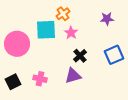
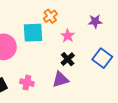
pink star: (71, 33) -> (68, 36), moved
blue square: (114, 55) -> (102, 58), turned -30

